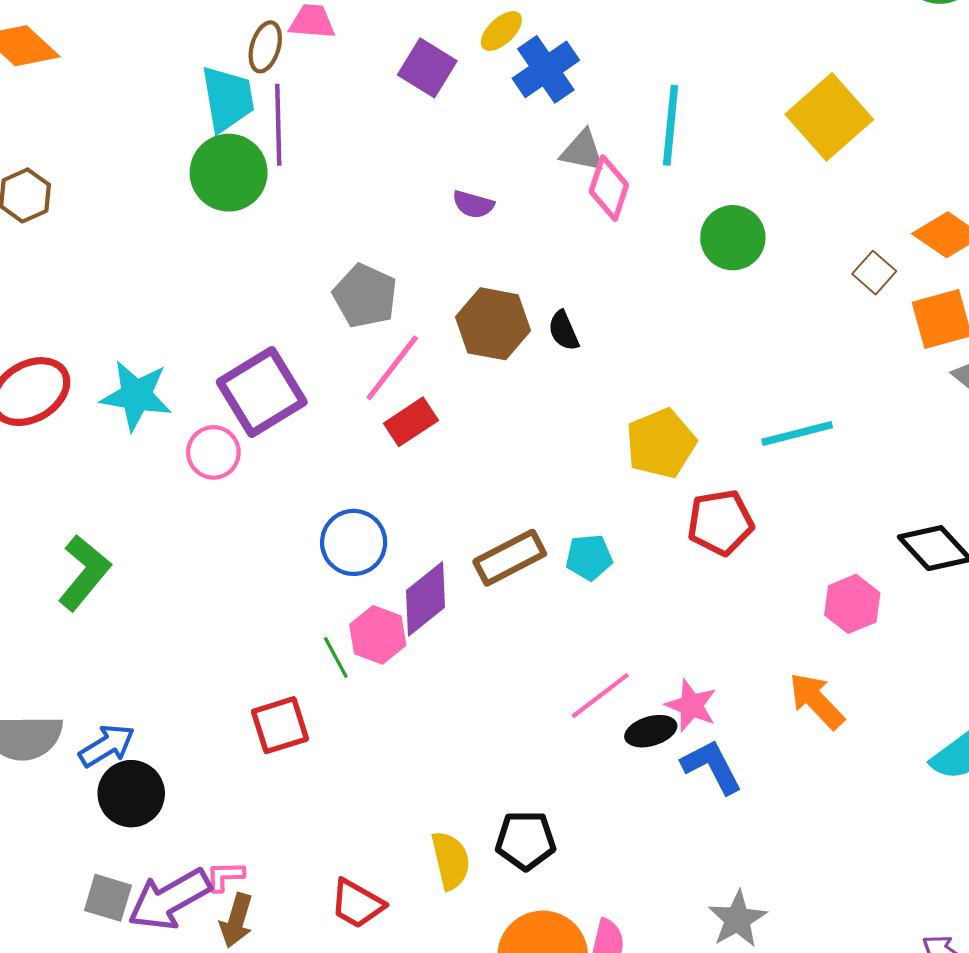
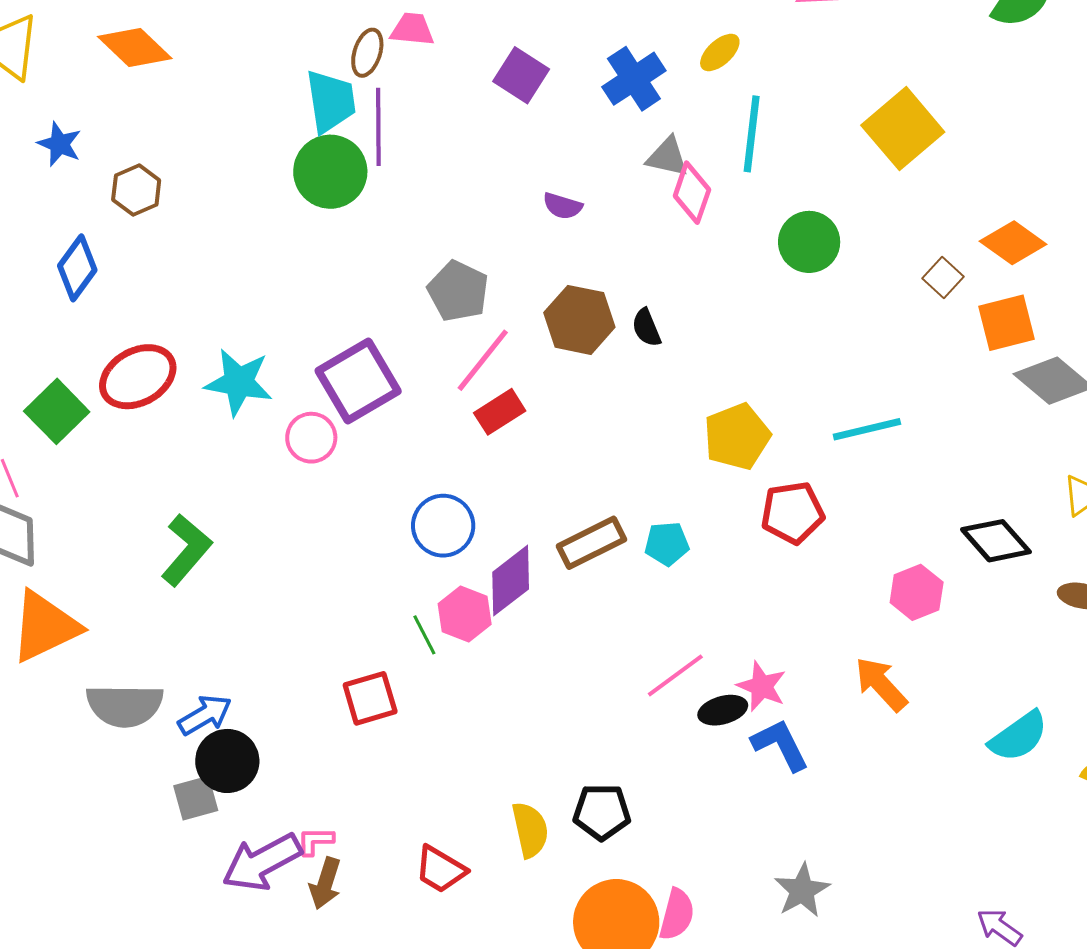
yellow ellipse: (501, 31) -> (720, 52), moved
gray square: (108, 898) -> (196, 798), moved, turned -33

